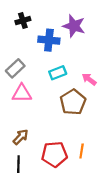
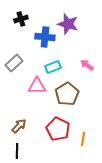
pink arrow: (89, 79) -> (87, 65), moved
pink triangle: (22, 93) -> (37, 86), moved
orange line: (82, 151) -> (83, 139), moved
red pentagon: (54, 154) -> (58, 129), moved, turned 30

